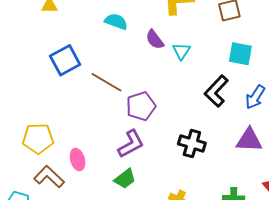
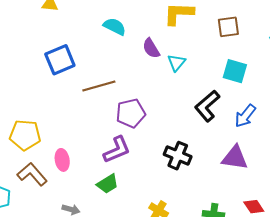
brown line: (107, 82) -> (99, 86), turned -52

